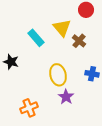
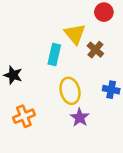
cyan rectangle: (36, 38) -> (54, 54), moved, turned 54
orange cross: (29, 108) -> (24, 116), moved

